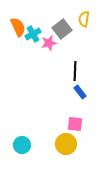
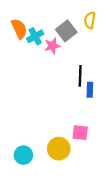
blue rectangle: (80, 92) -> (90, 90), moved, turned 40
yellow circle: (66, 144) -> (59, 149), moved

